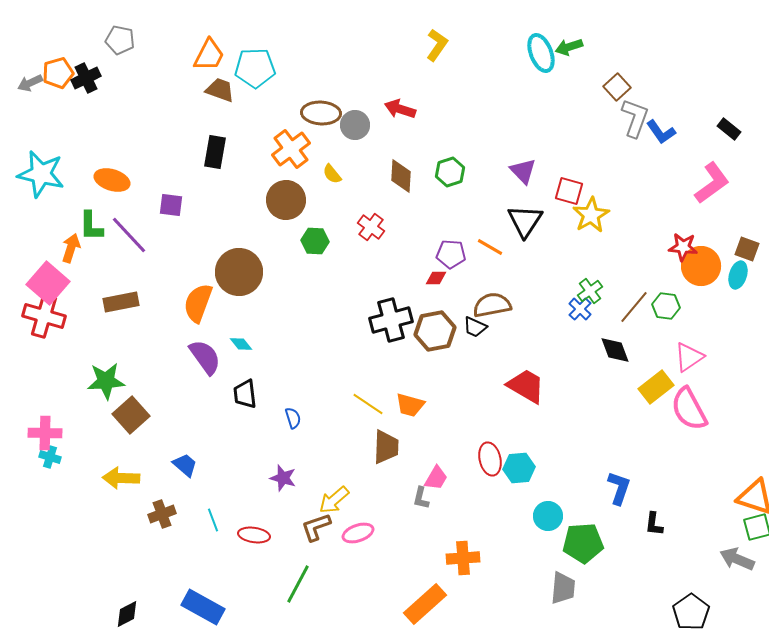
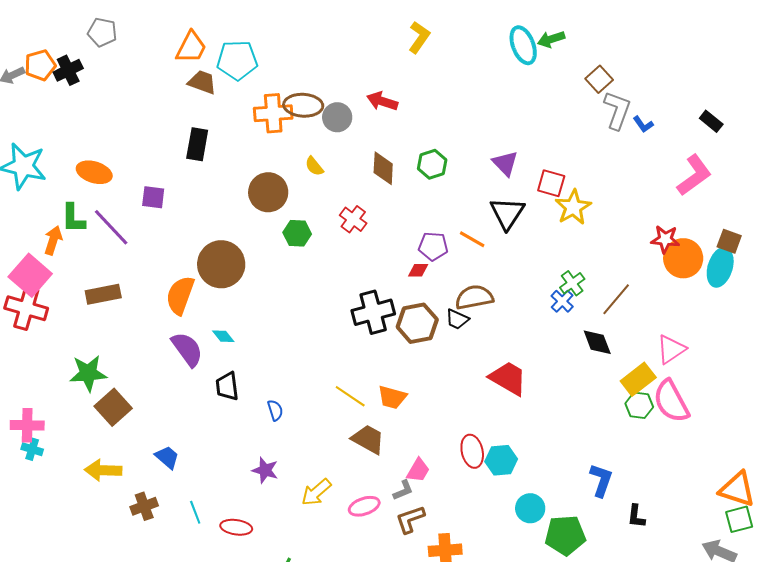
blue L-shape: (661, 132) -> (643, 124), size x0.7
orange cross: (291, 149) -> (273, 113), moved, turned 33
cyan ellipse: (738, 275) -> (720, 267), size x1.4
green hexagon: (666, 306) -> (639, 405), moved
brown trapezoid: (386, 447) -> (368, 439), turned -63
gray L-shape: (421, 498) -> (403, 490), turned -125
brown L-shape: (316, 527) -> (410, 519), moved
pink ellipse: (358, 533) -> (364, 506), moved

